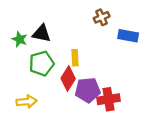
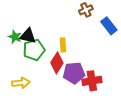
black triangle: (42, 33) -> (28, 36), moved
blue rectangle: (128, 36) -> (109, 26), turned 42
green star: (20, 39) -> (15, 37), moved

